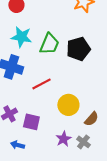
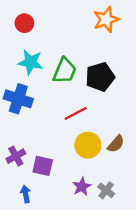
red line: (41, 84) -> (76, 113), moved
brown semicircle: (91, 119) -> (116, 144), moved
blue arrow: (17, 145) -> (26, 194), turned 64

